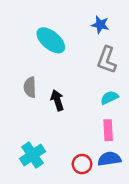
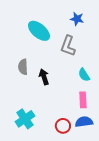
gray L-shape: (107, 60) -> (68, 46), moved
cyan semicircle: (109, 98) -> (84, 75), turned -96

